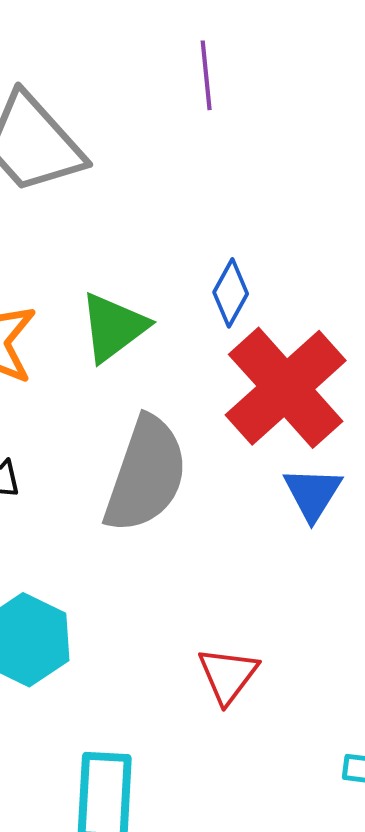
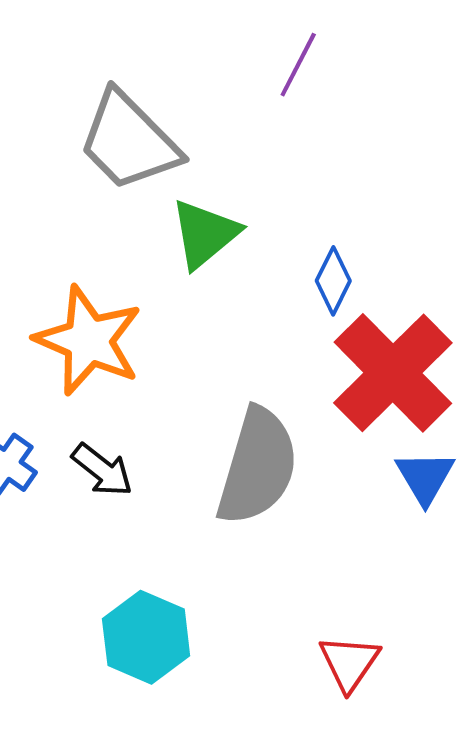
purple line: (206, 75) -> (298, 65), turned 36
green triangle: (114, 327) -> (205, 234), moved

